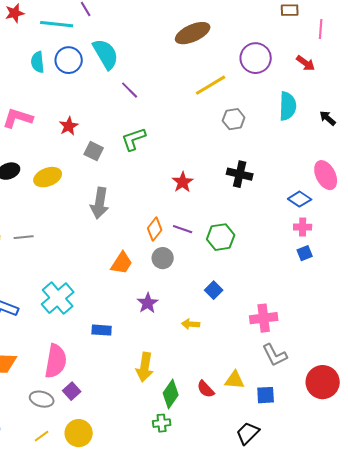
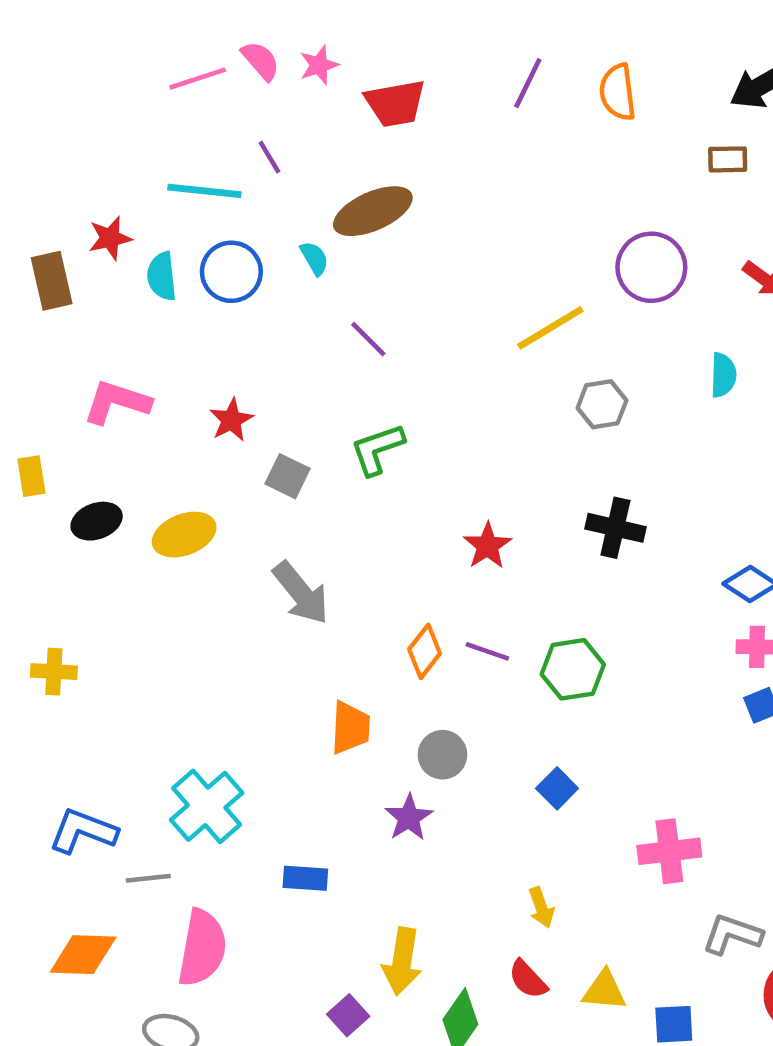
red star: (15, 13) -> (110, 238), moved
brown ellipse: (193, 33) -> (373, 211), moved
cyan semicircle: (106, 54) -> (314, 258), size x0.5
cyan semicircle: (288, 106) -> (723, 375), size x0.7
gray arrow: (100, 203) -> (301, 593), turned -48
gray line: (24, 237) -> (148, 878), moved
gray circle: (163, 258) -> (442, 755), moved
orange trapezoid: (122, 263) -> (350, 728), turned -30
yellow arrow: (191, 324) -> (541, 907), moved, turned -114
gray L-shape: (275, 355) -> (732, 934), moved, turned 136
red semicircle: (206, 389) -> (528, 979), moved
purple square: (72, 391) -> (348, 1015), moved

